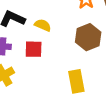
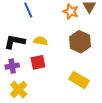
yellow rectangle: (76, 81) -> (79, 80), turned -36

